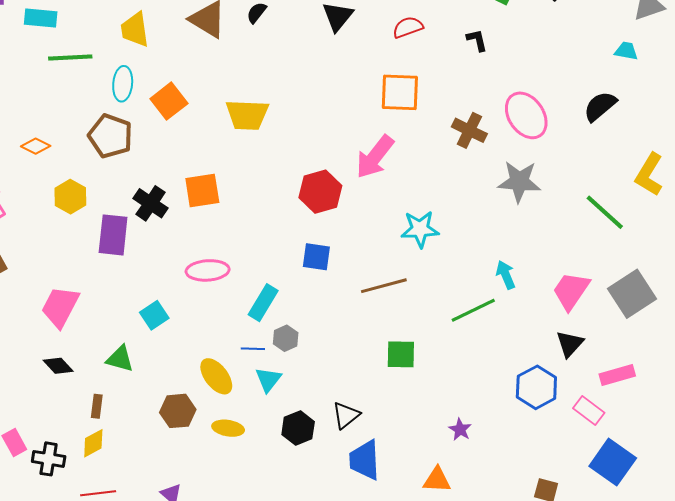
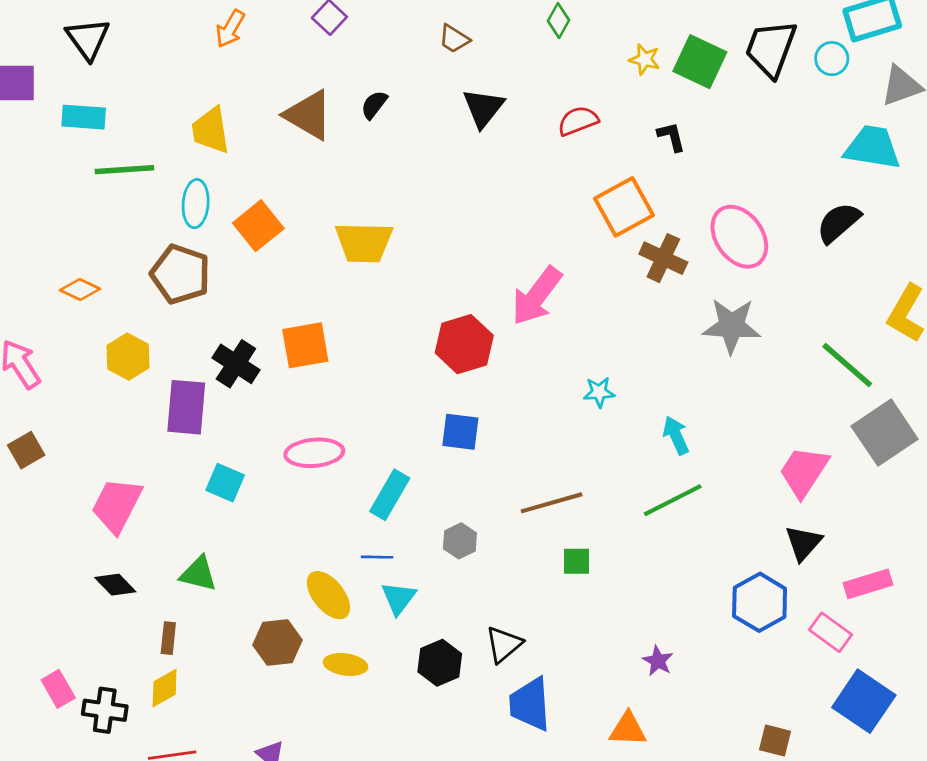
cyan trapezoid: (626, 51) -> (872, 147), size x1.8
orange square: (400, 92) -> (624, 207), moved, turned -30
cyan star: (420, 229) -> (599, 392), size x0.6
cyan arrow: (506, 275) -> (676, 435), moved
brown line: (384, 286) -> (552, 503), moved
gray square: (632, 294) -> (885, 433), moved
cyan square: (154, 315) -> (225, 483), moved, turned -32
gray hexagon: (286, 338) -> (460, 541), moved
green square: (401, 354) -> (576, 561), size x0.7

